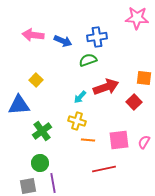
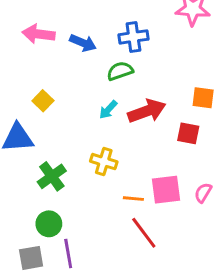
cyan arrow: (80, 97) -> (108, 110), moved
red square: (134, 102) -> (188, 133), turned -35
orange line: (88, 140) -> (133, 199), moved
red line: (104, 169) -> (144, 233), turned 65

